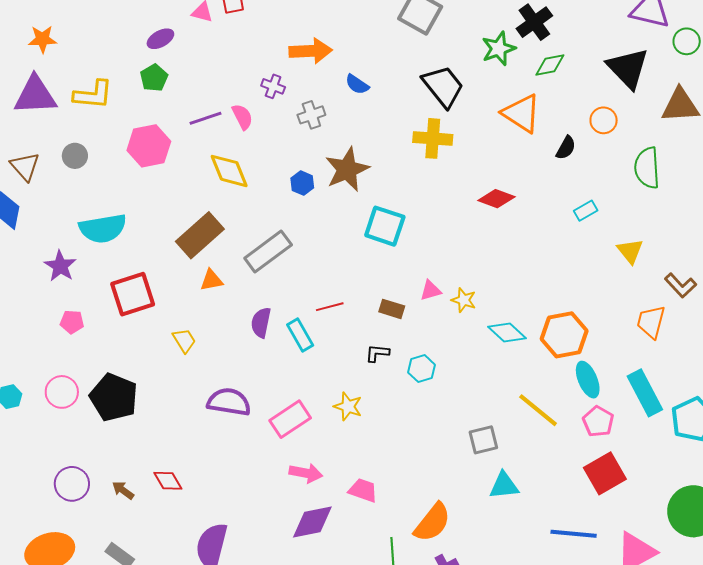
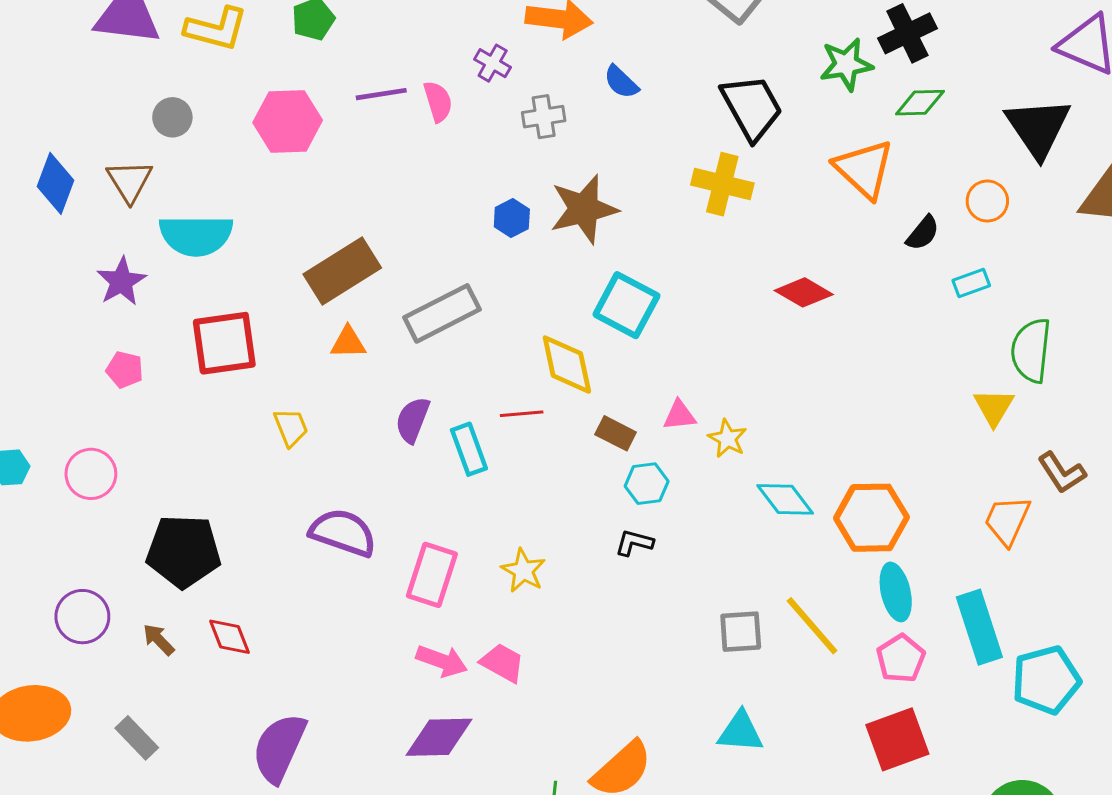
brown triangle: (25, 166) -> (129, 181), moved
green semicircle: (647, 168) -> (1031, 350), moved
yellow diamond: (229, 171) -> (567, 365), moved
cyan rectangle: (586, 211) -> (971, 283), moved
black L-shape: (377, 353) -> (634, 543), moved
cyan hexagon: (422, 369) -> (647, 484), moved
black pentagon: (114, 397) -> (184, 551), moved, turned -30
pink rectangle: (290, 419) -> (432, 575), turned -48
gray square: (483, 440) -> (741, 632), moved
pink trapezoid: (363, 490) -> (502, 663), moved

